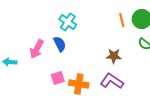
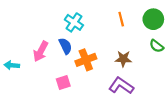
orange line: (122, 20) -> (121, 19), moved
orange cross: (79, 84) -> (86, 60), moved, turned -30

